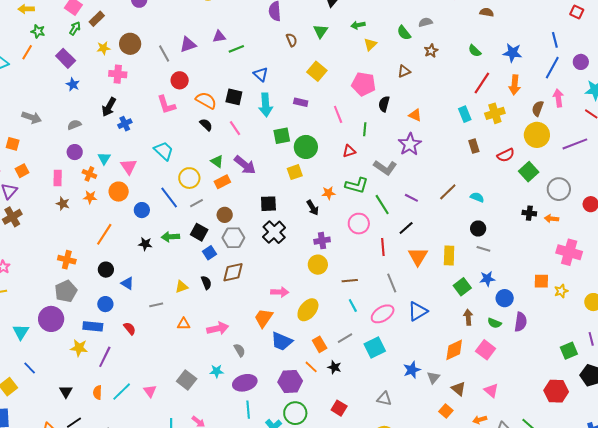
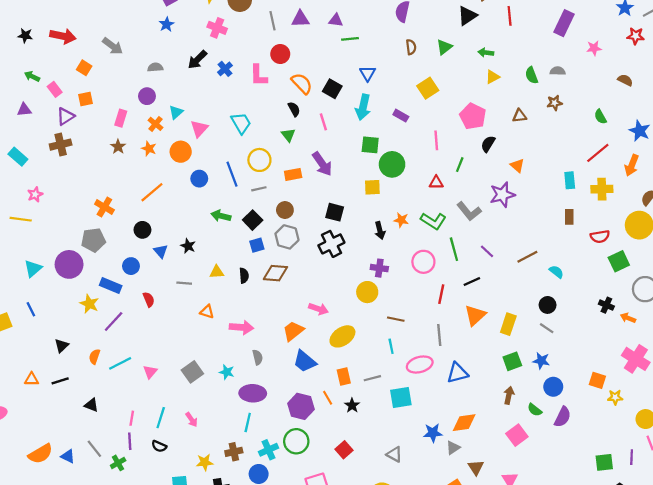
blue cross: (125, 124) -> (225, 69), moved, turned -32
green triangle: (217, 161) -> (288, 135), moved
black star: (145, 244) -> (188, 246), moved
orange diamond: (454, 350) -> (464, 423), moved

